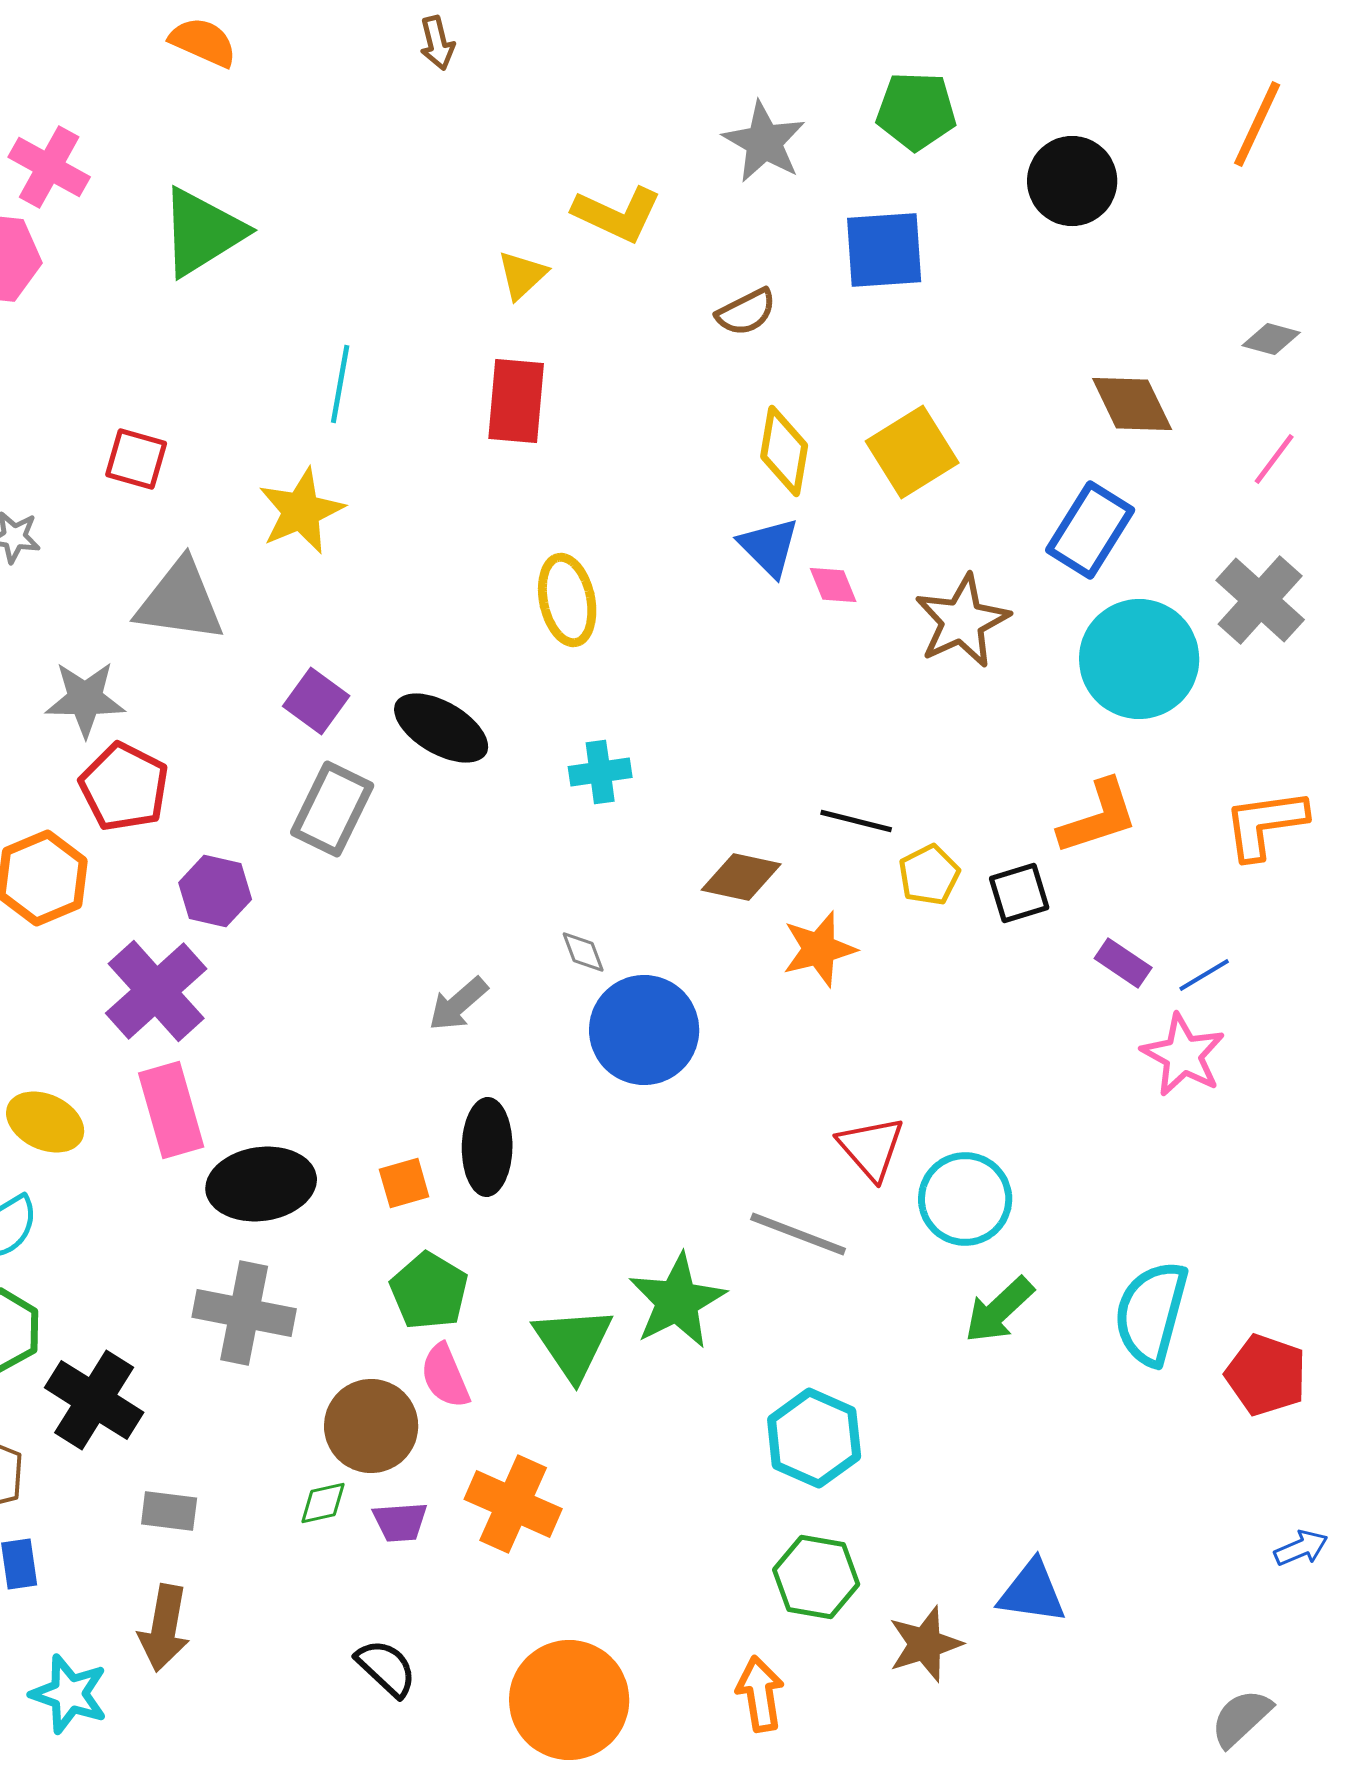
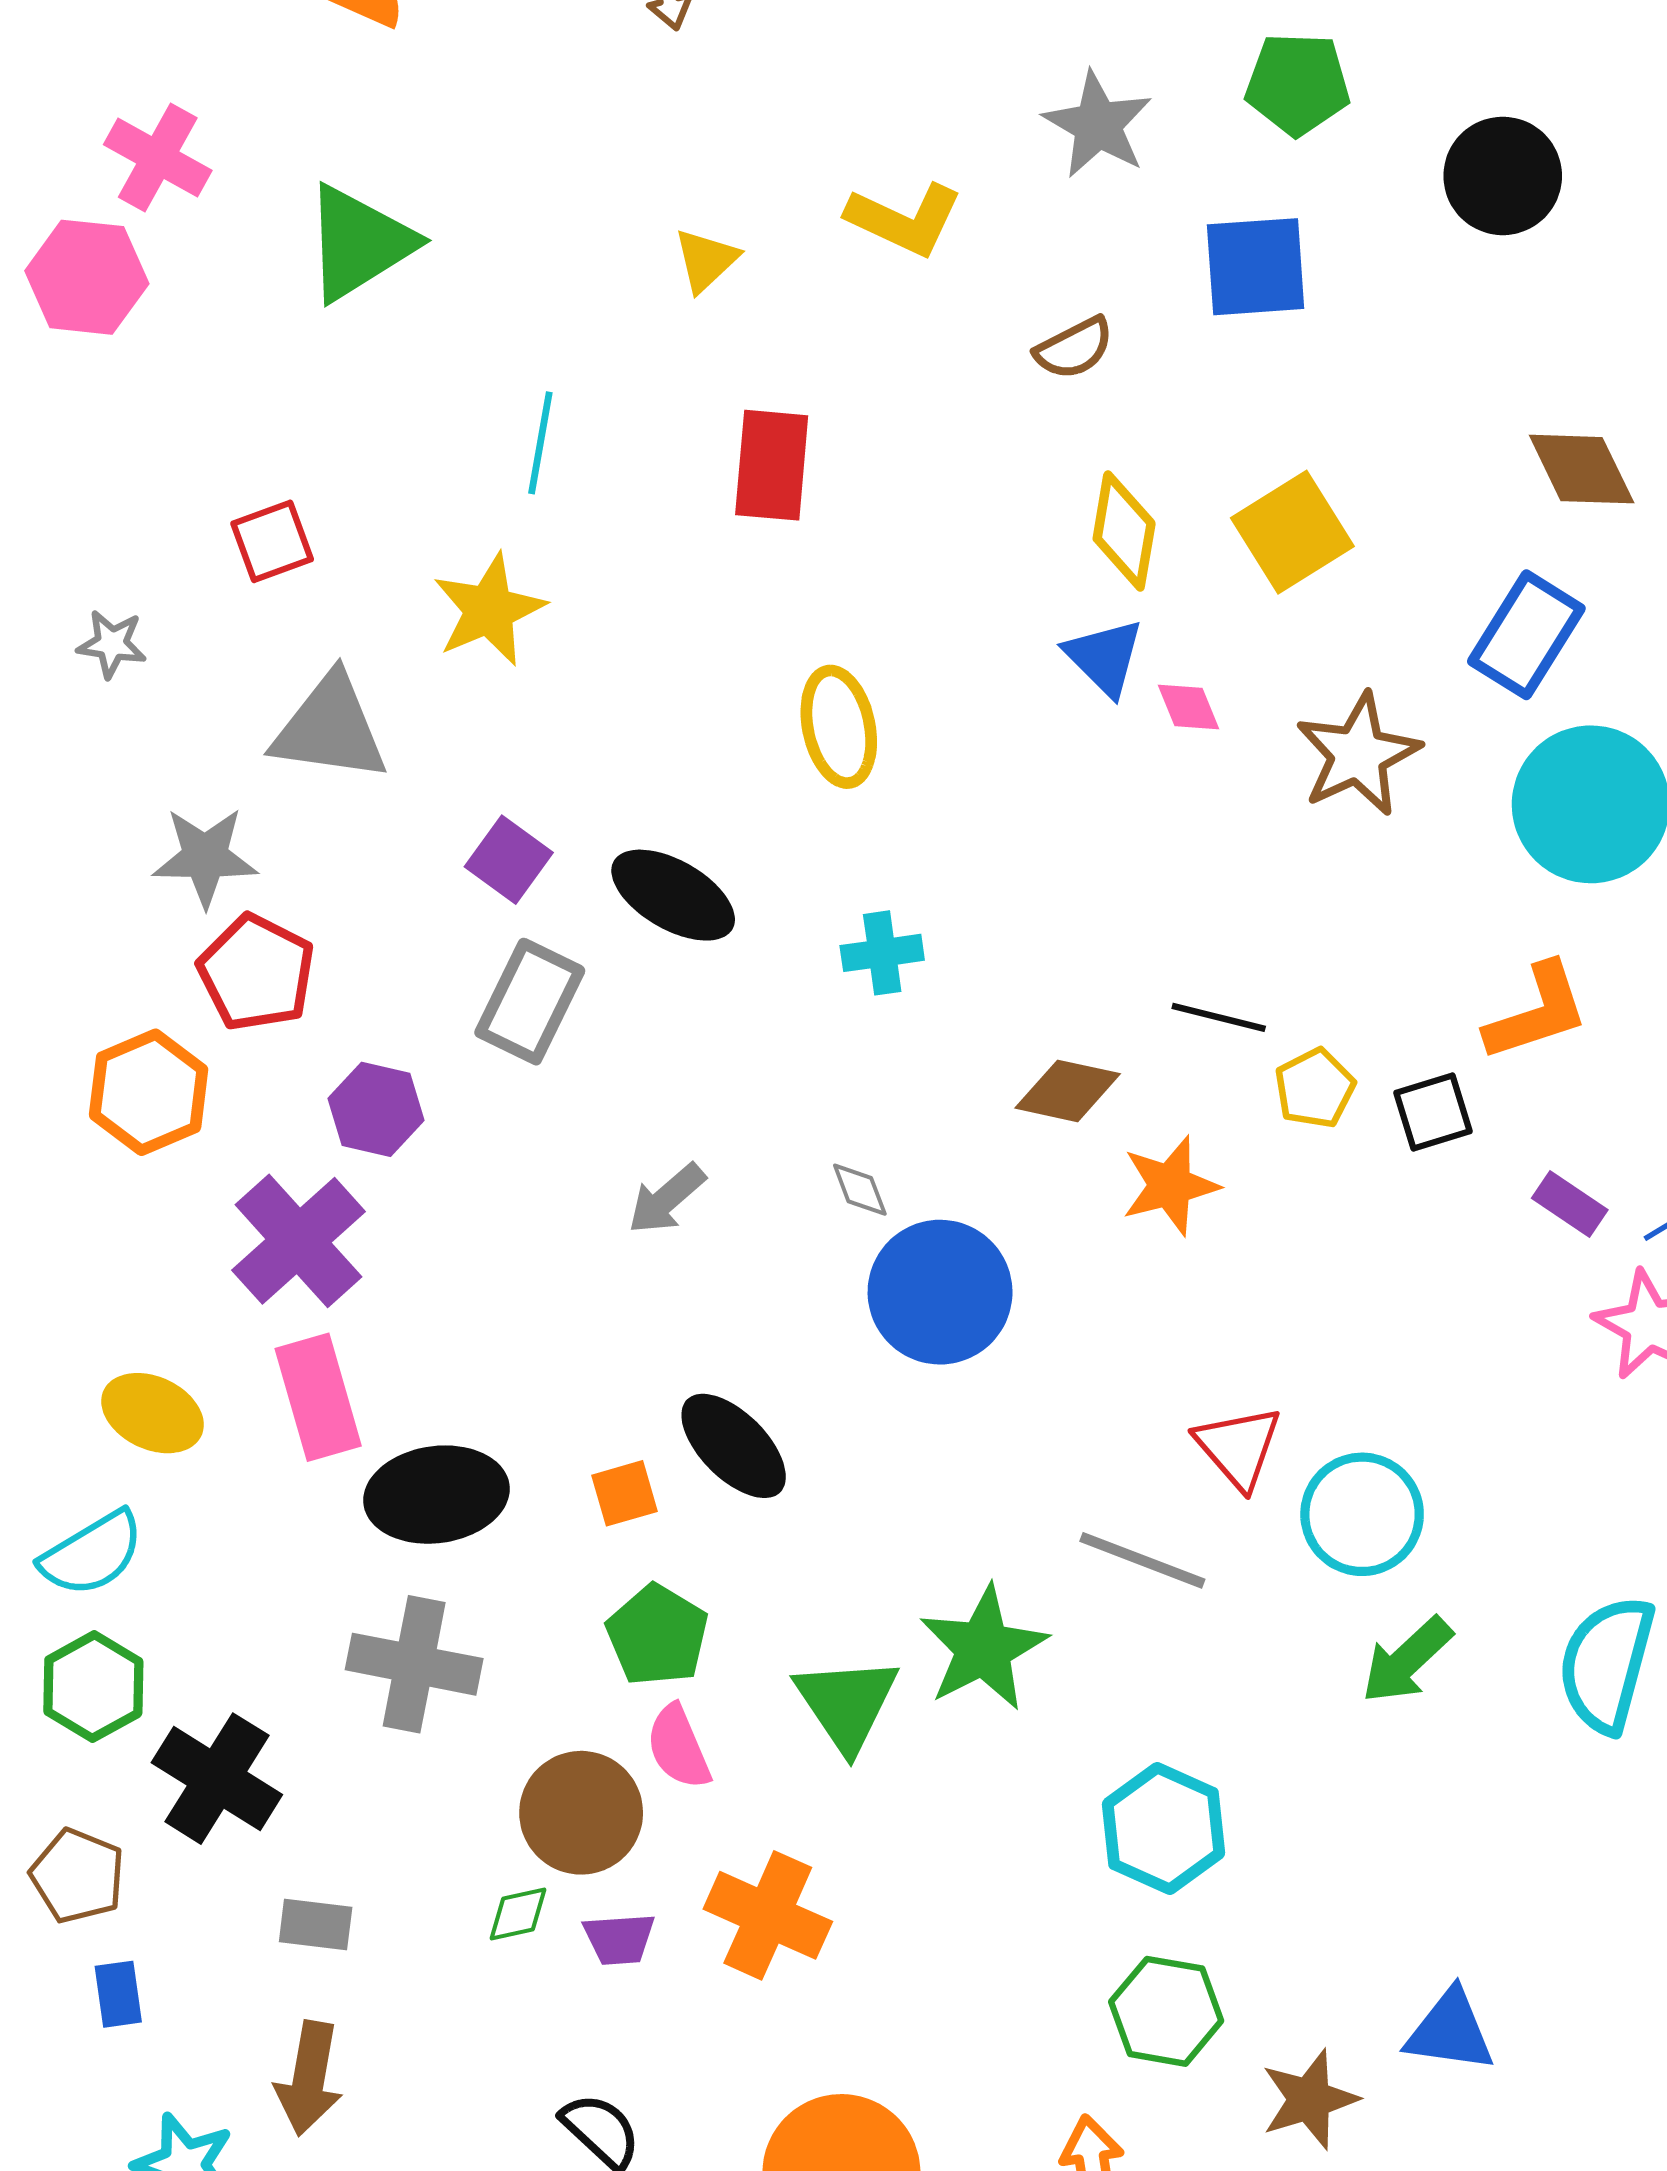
yellow triangle: (522, 275) -> (706, 260), moved
red square: (136, 459) -> (272, 541), turned -36
gray arrow: (458, 1004) -> (667, 1199), moved
black ellipse: (487, 1147) -> (734, 1446), turned -46

